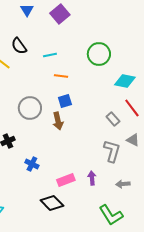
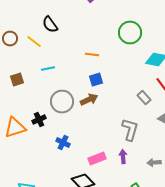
cyan line: (50, 55) -> (48, 69), moved
gray circle: (30, 108) -> (62, 102), moved
brown arrow: (58, 121) -> (89, 100), turned -102
gray L-shape: (112, 151) -> (130, 130), moved

